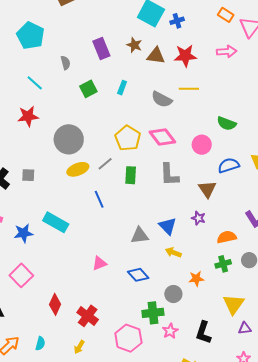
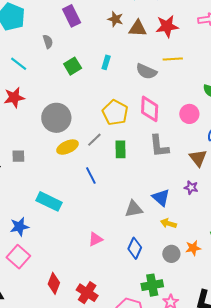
purple rectangle: (101, 49) -> (72, 16), moved
pink diamond: (162, 137) -> (150, 109), turned 44
blue star: (23, 233) -> (19, 227), moved
blue diamond: (138, 275) -> (135, 248), turned 70
gray circle: (173, 294) -> (171, 254), moved

